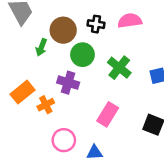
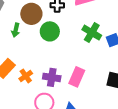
green cross: (119, 68) -> (92, 33), moved
purple cross: (68, 83) -> (52, 77), moved

